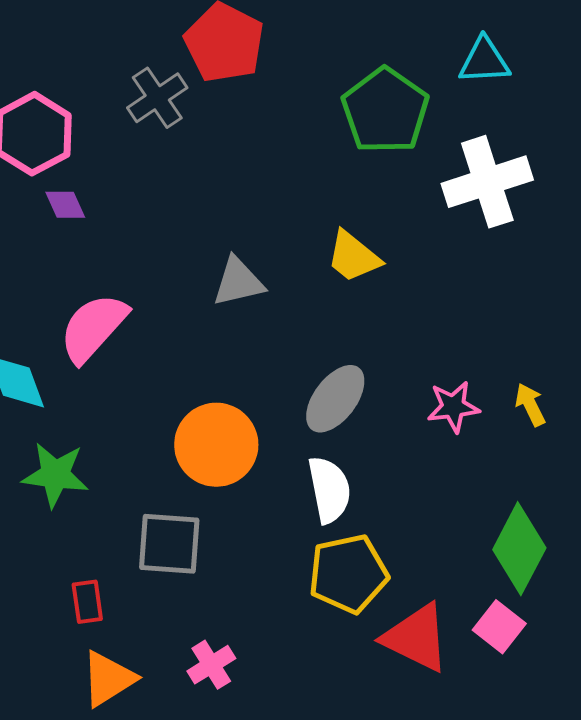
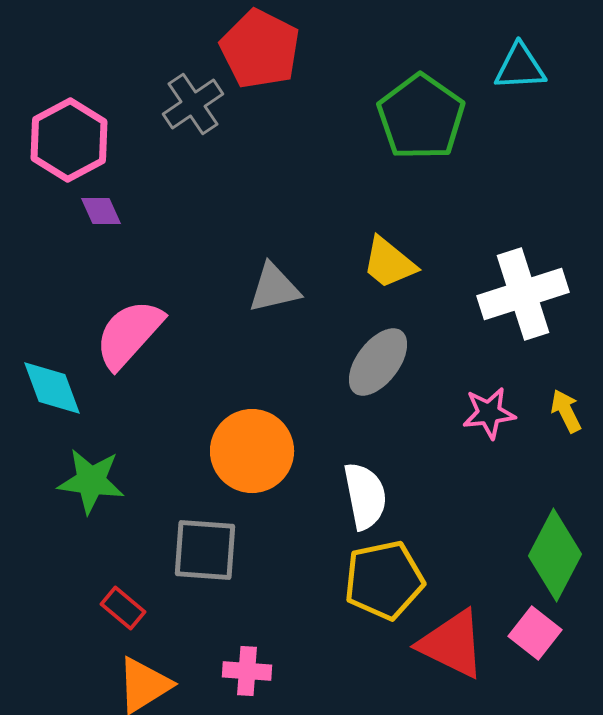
white cross: (487, 182) -> (523, 294), moved
gray ellipse: (335, 399) -> (378, 362), moved
red rectangle: (87, 602) -> (123, 608), turned -42
pink cross: (211, 665) -> (247, 671), turned 36

